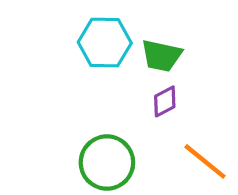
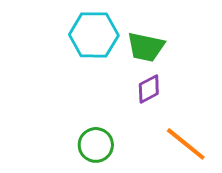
green circle: (107, 163) -> (96, 145), size x0.7

